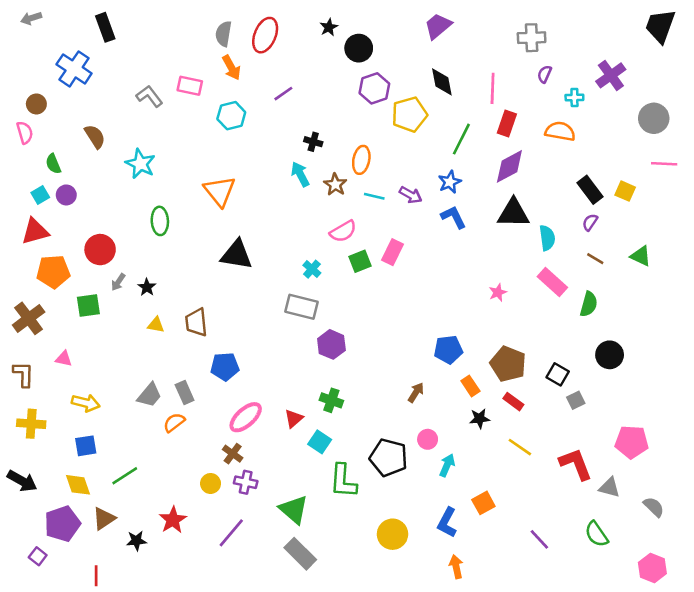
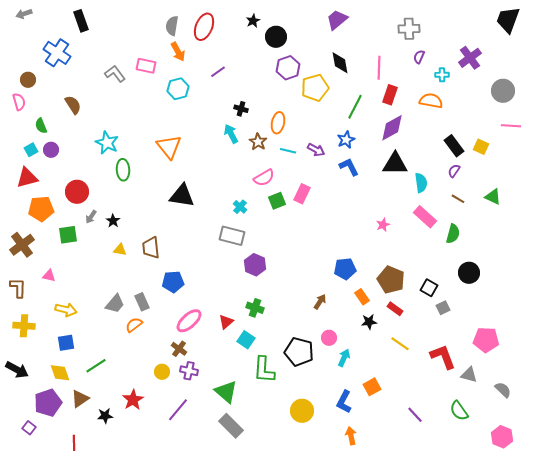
cyan star: (140, 164) -> (107, 143), moved

